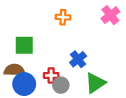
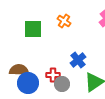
orange cross: (63, 17) -> (64, 21), turned 32
green square: (24, 45) -> (33, 29), moved

